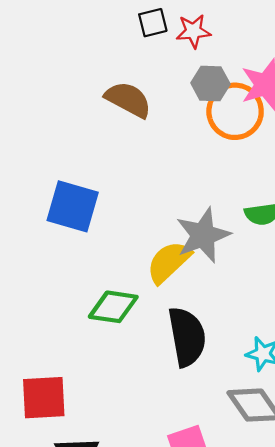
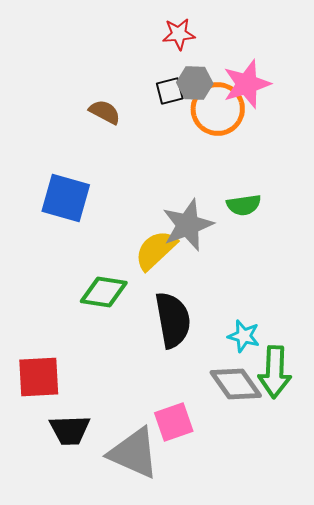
black square: (153, 23) -> (170, 91), moved
brown semicircle: (128, 100) -> (105, 112), moved, size x0.7

